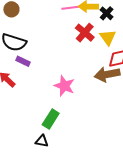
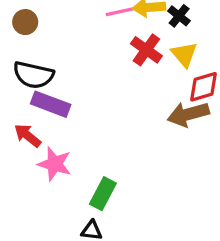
purple rectangle: (23, 61) -> (51, 104), size x1.6
pink star: (64, 86) -> (55, 164), moved

